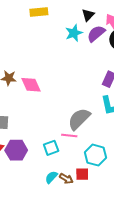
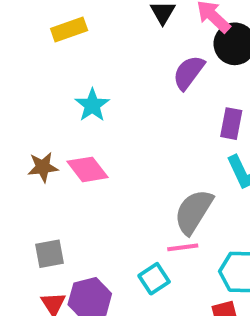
cyan star: (74, 33) -> (92, 105), moved
purple semicircle: (96, 34) -> (189, 73), moved

